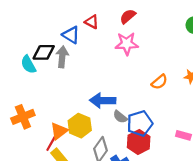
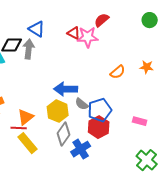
red semicircle: (128, 16) -> (102, 20), moved
red triangle: (92, 22) -> (74, 33), moved
yellow hexagon: (80, 126) -> (58, 111), moved
red line: (51, 143) -> (19, 128), turned 63

